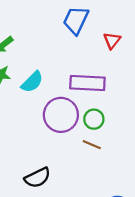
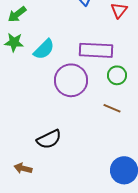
green circle: (94, 119) -> (117, 75), moved
brown line: (92, 145) -> (112, 108), moved

